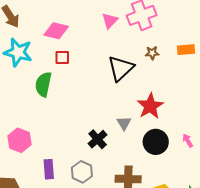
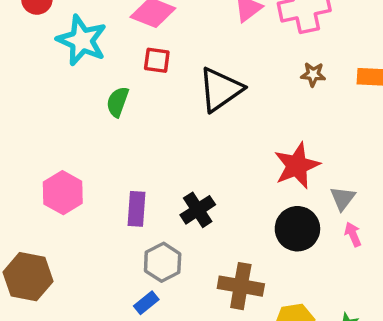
black triangle: (121, 68) -> (220, 89), moved
green semicircle: (43, 84) -> (118, 102), size x0.7
gray triangle: (124, 123) -> (343, 198), moved
purple rectangle: (49, 169) -> (136, 209), moved

